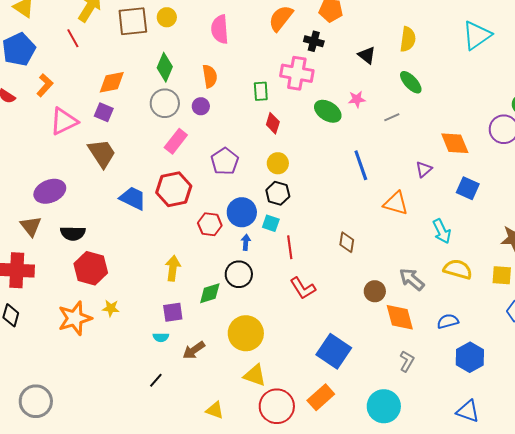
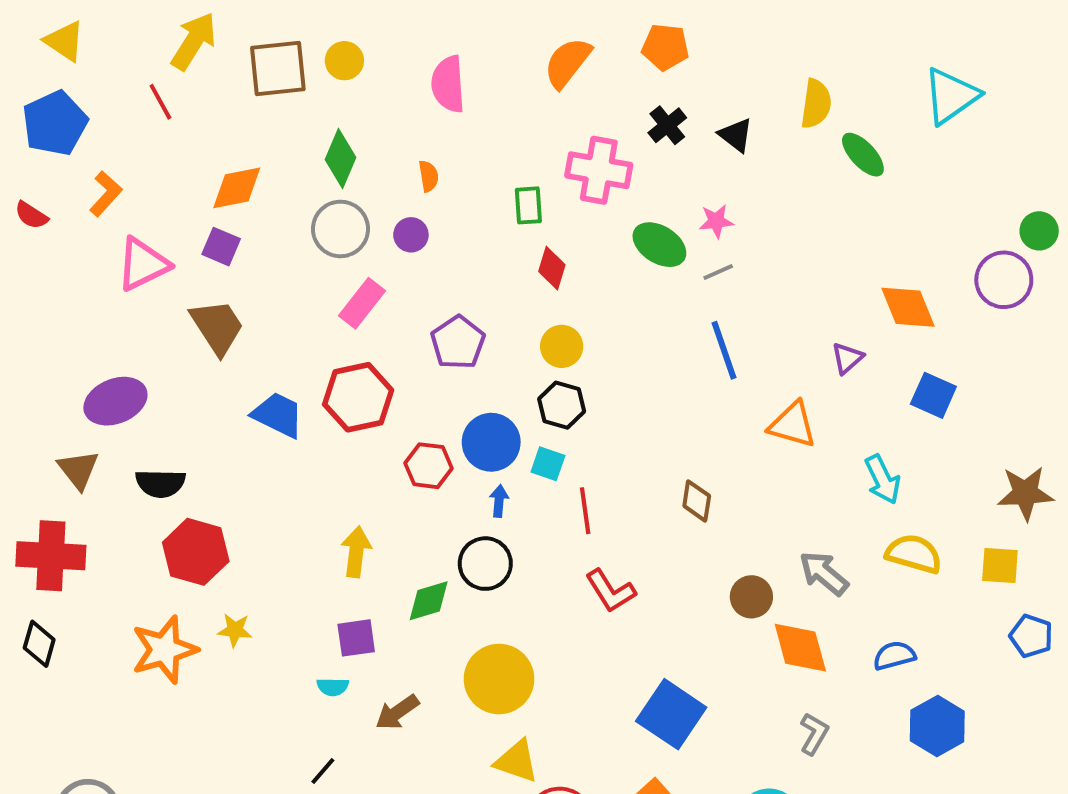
black cross: (314, 41) -> (667, 125), moved, turned 36
orange semicircle: (210, 76) -> (429, 176), size x0.7
green ellipse: (411, 82) -> (863, 155), moved
gray line: (392, 117) -> (718, 272), moved

